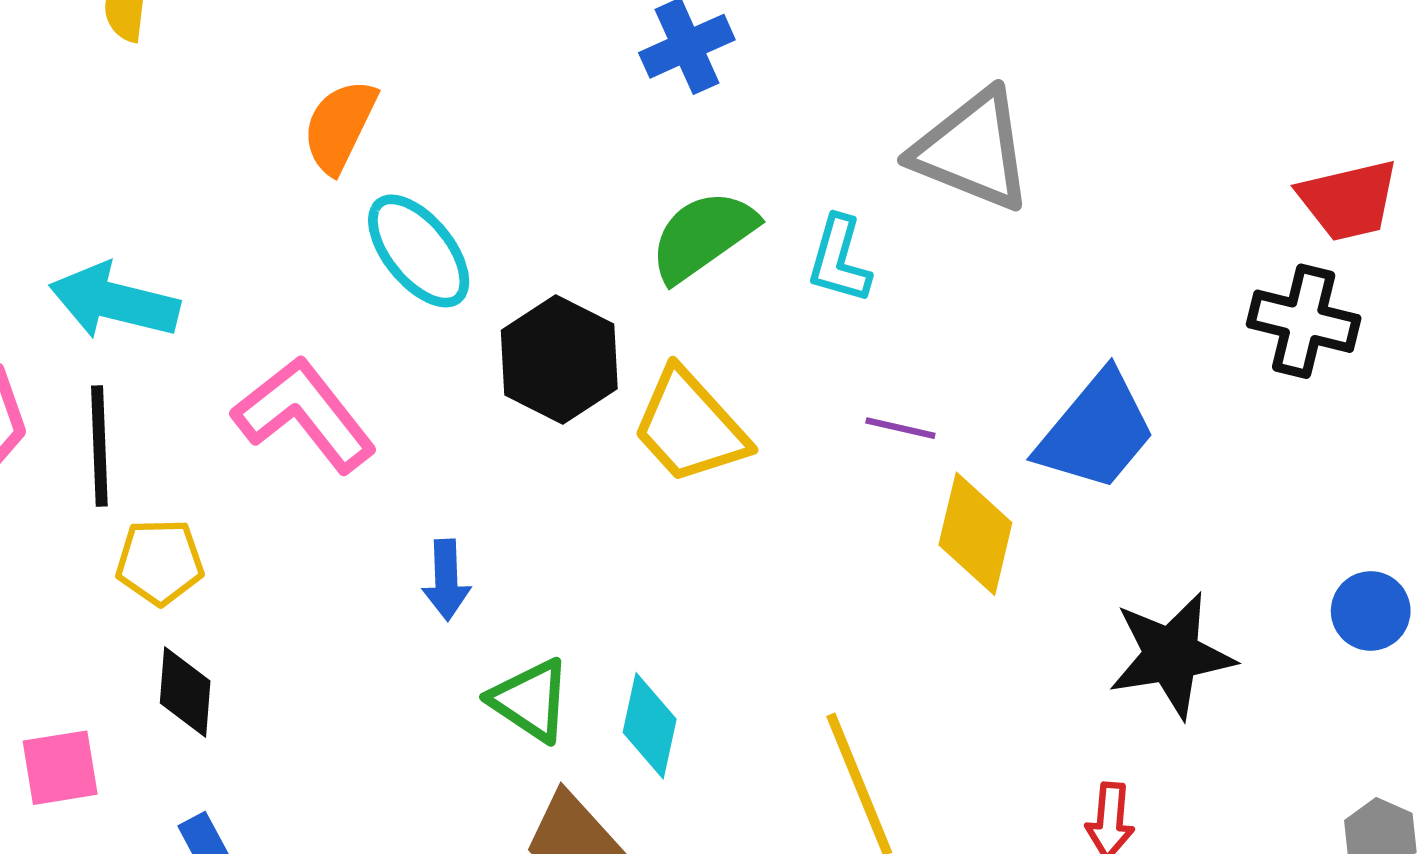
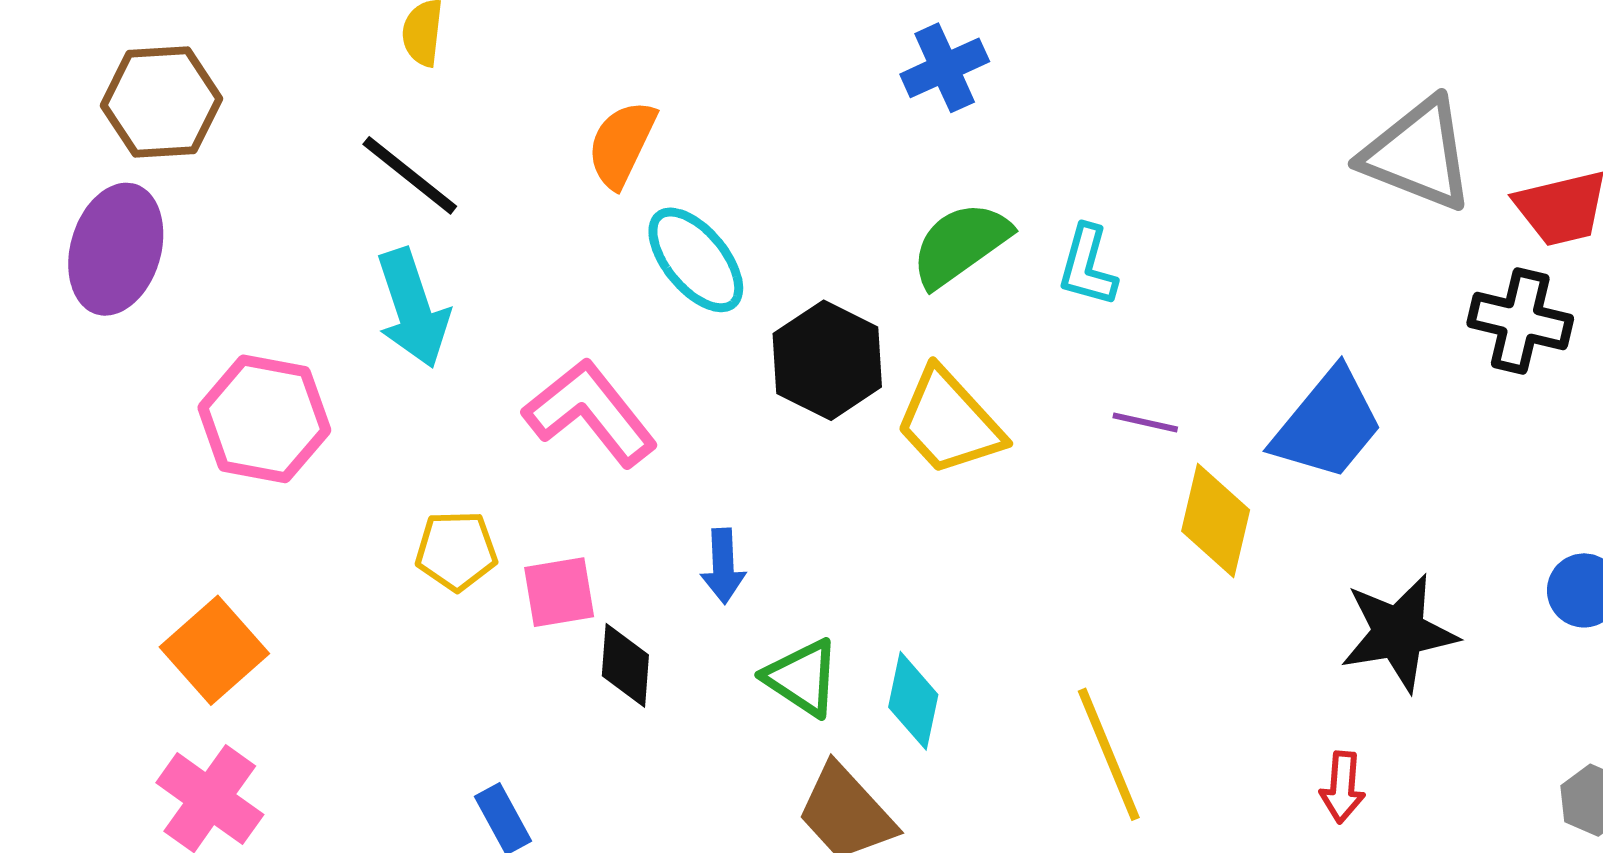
gray triangle: (973, 150) -> (1418, 154), moved
cyan arrow: (114, 301) -> (413, 308), turned -122
black line: (99, 446) -> (410, 175), moved, turned -49
black diamond: (185, 692) -> (625, 665), moved
pink square: (60, 768) -> (559, 592), moved

